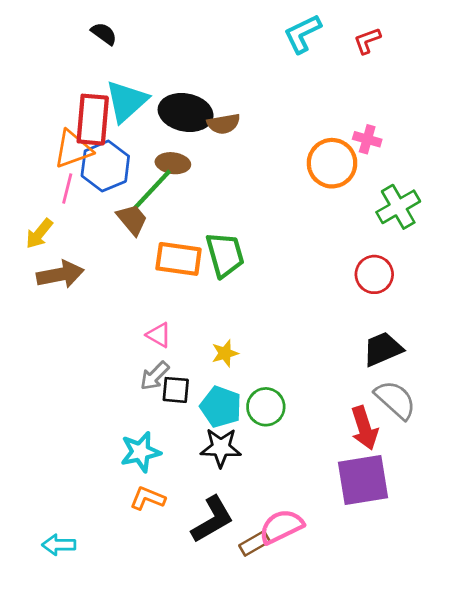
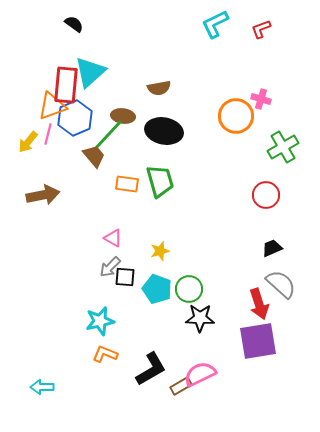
black ellipse: (186, 112) -> (164, 131), moved
yellow arrow: (39, 234) -> (28, 142), moved
orange rectangle: (179, 259) -> (127, 184), size x0.7
black trapezoid: (383, 349) -> (272, 248), size x0.7
black star: (221, 448) -> (200, 318), moved

